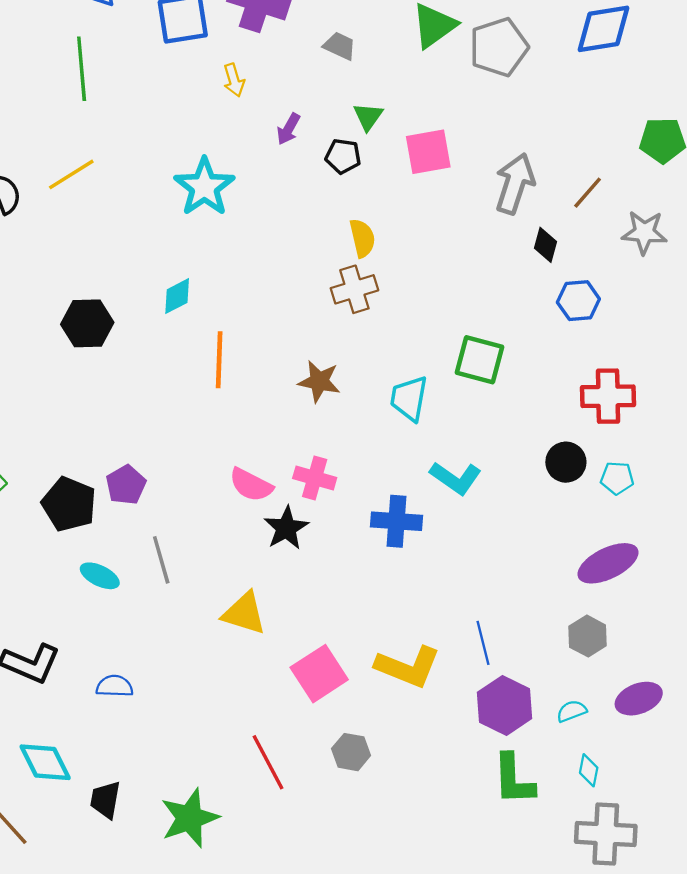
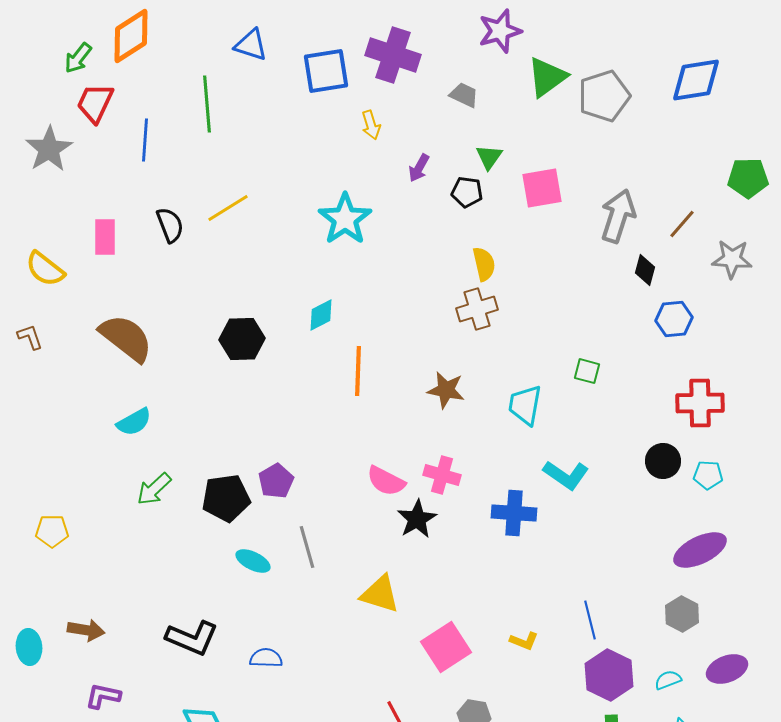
green line: (82, 69) -> (207, 104), moved
green square: (480, 360) -> (587, 371), size x0.6
black pentagon: (69, 504) -> (226, 498), turned -30
yellow L-shape: (408, 667) -> (524, 641), size x0.5

